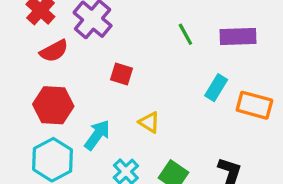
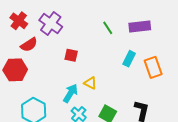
red hexagon: (53, 105) -> (15, 70), moved
orange rectangle: (254, 105) -> (153, 67), turned 60
cyan arrow: (97, 135) -> (70, 93), moved

